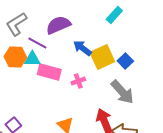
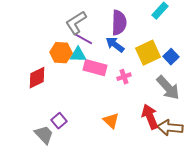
gray L-shape: (16, 24) -> (76, 23), moved
purple semicircle: (58, 25) -> (119, 23), moved, turned 115
blue arrow: (82, 48) -> (115, 45), moved

